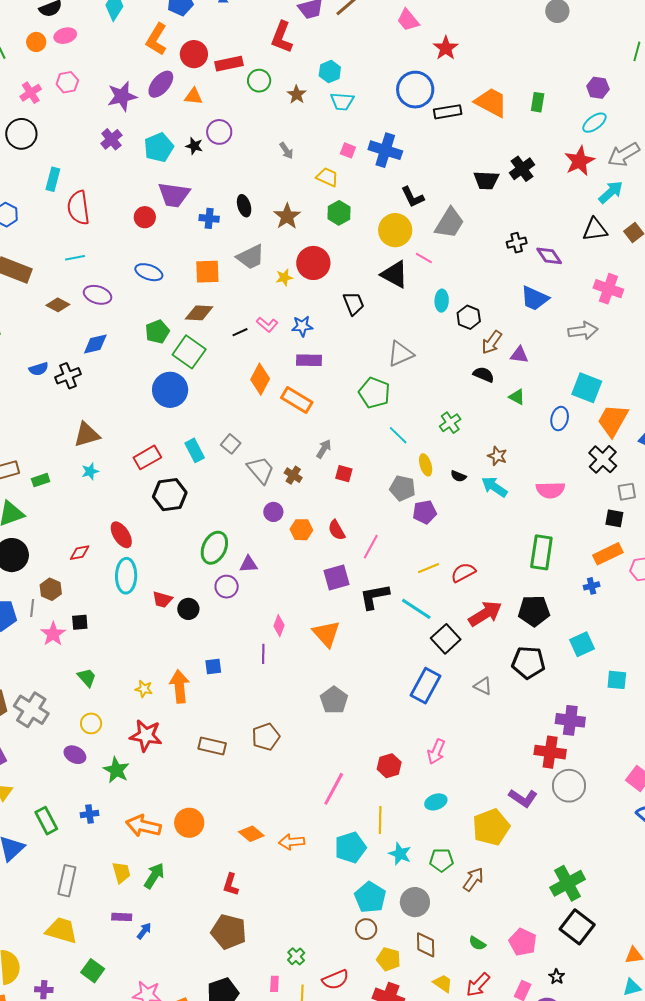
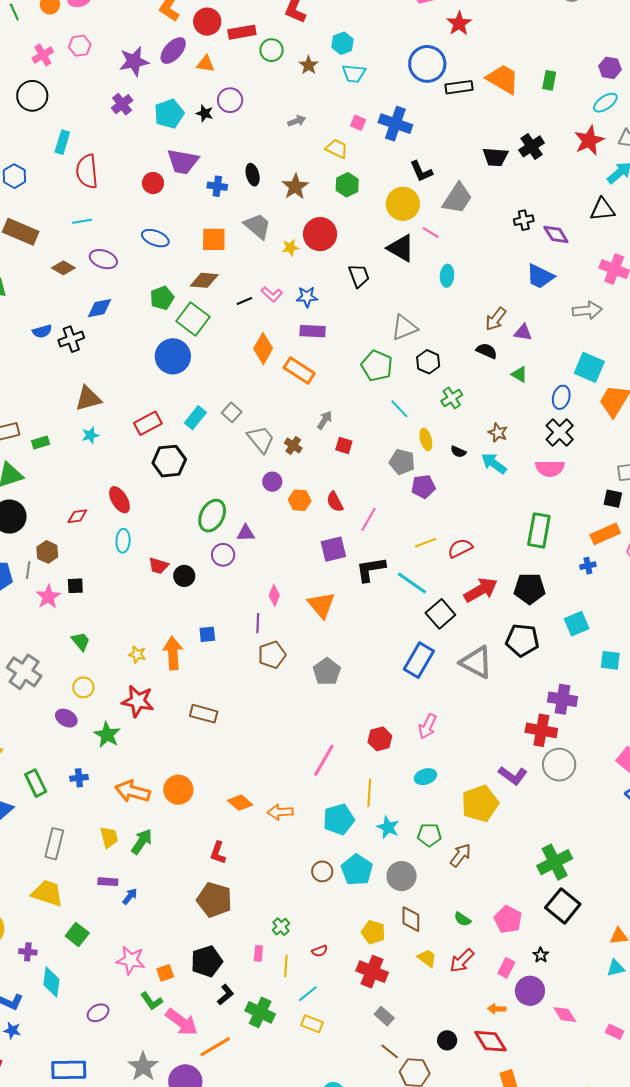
gray arrow: (286, 151) -> (297, 121), turned -78
gray trapezoid: (251, 257) -> (257, 226), turned -116
black hexagon: (469, 317) -> (428, 362), moved
cyan rectangle: (195, 450) -> (195, 418), turned 65
black cross: (603, 459) -> (560, 432), moved
cyan ellipse: (126, 576) -> (123, 541), size x0.7
gray triangle: (483, 686) -> (476, 662), size x1.8
brown pentagon: (266, 737) -> (272, 655), moved
brown circle: (366, 929) -> (322, 871), moved
red semicircle: (335, 980) -> (320, 951), size x0.6

